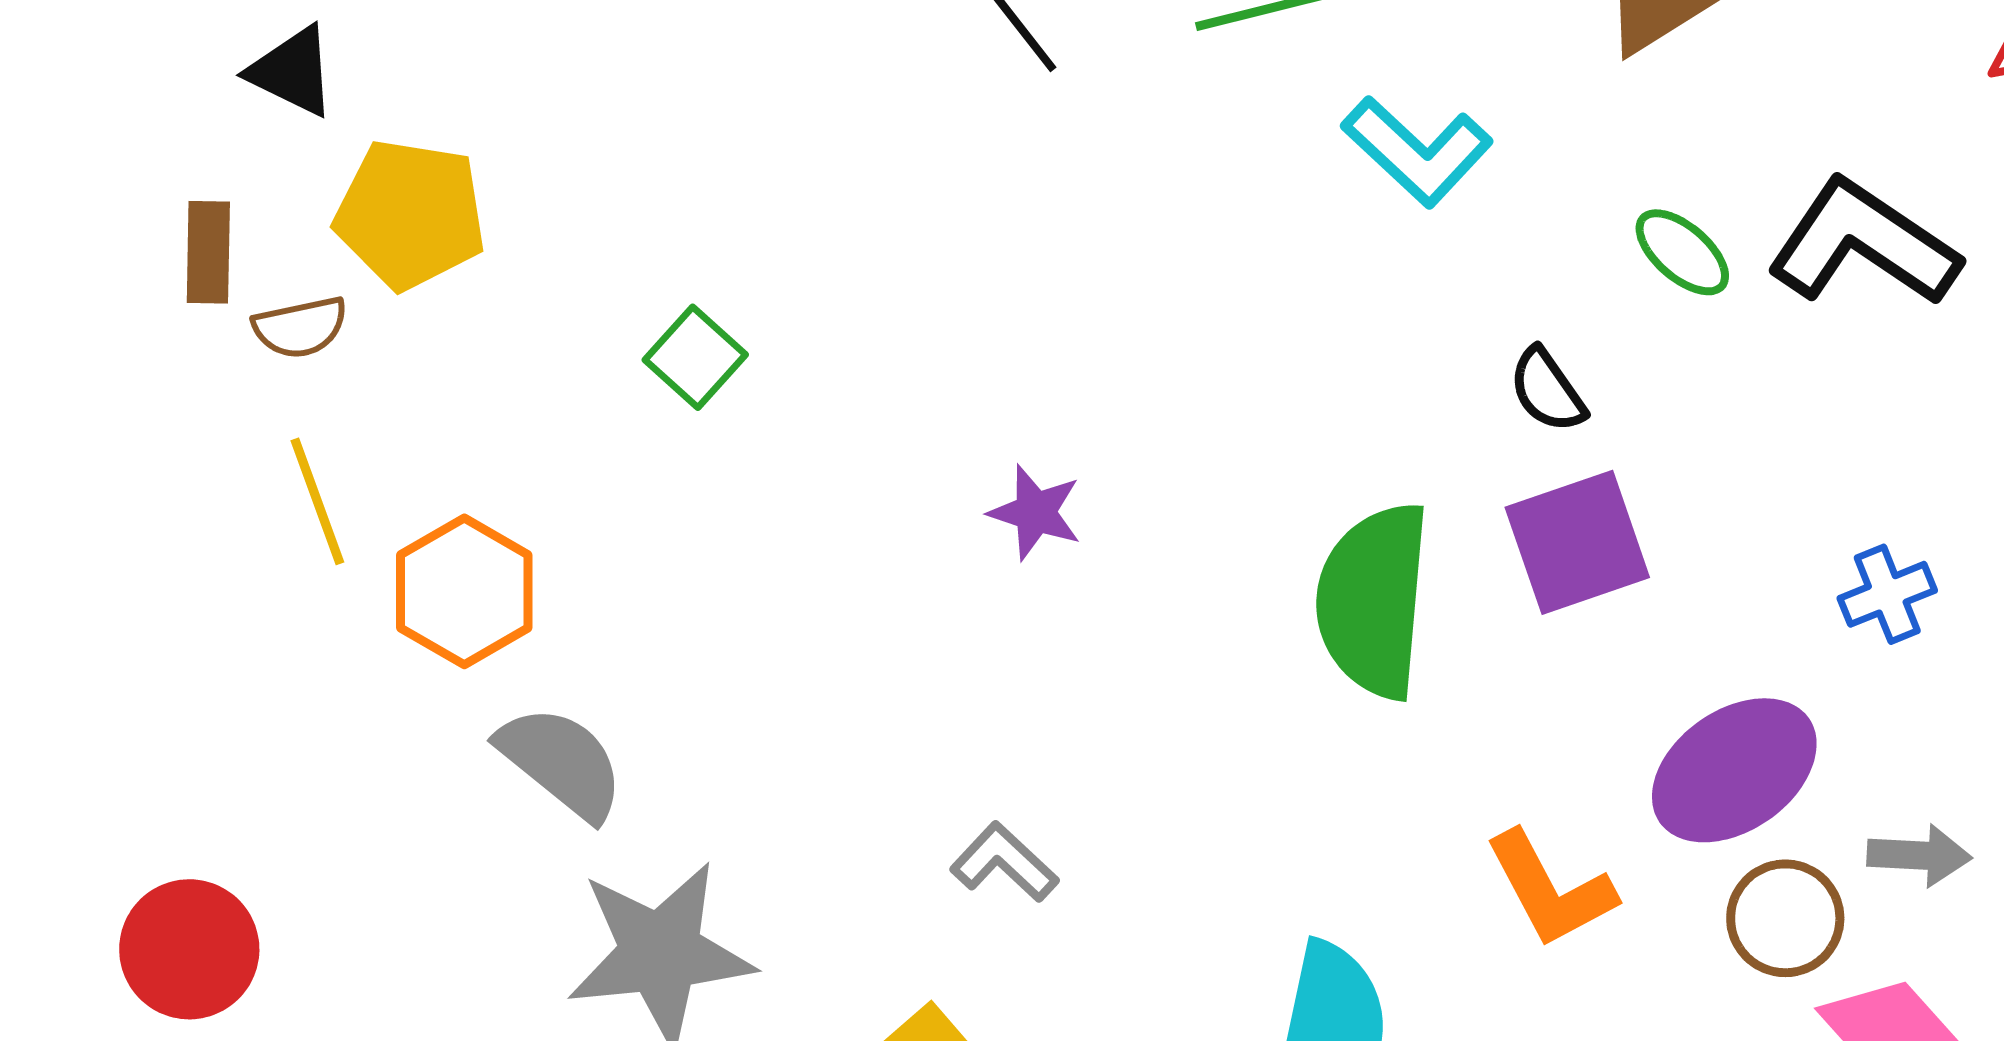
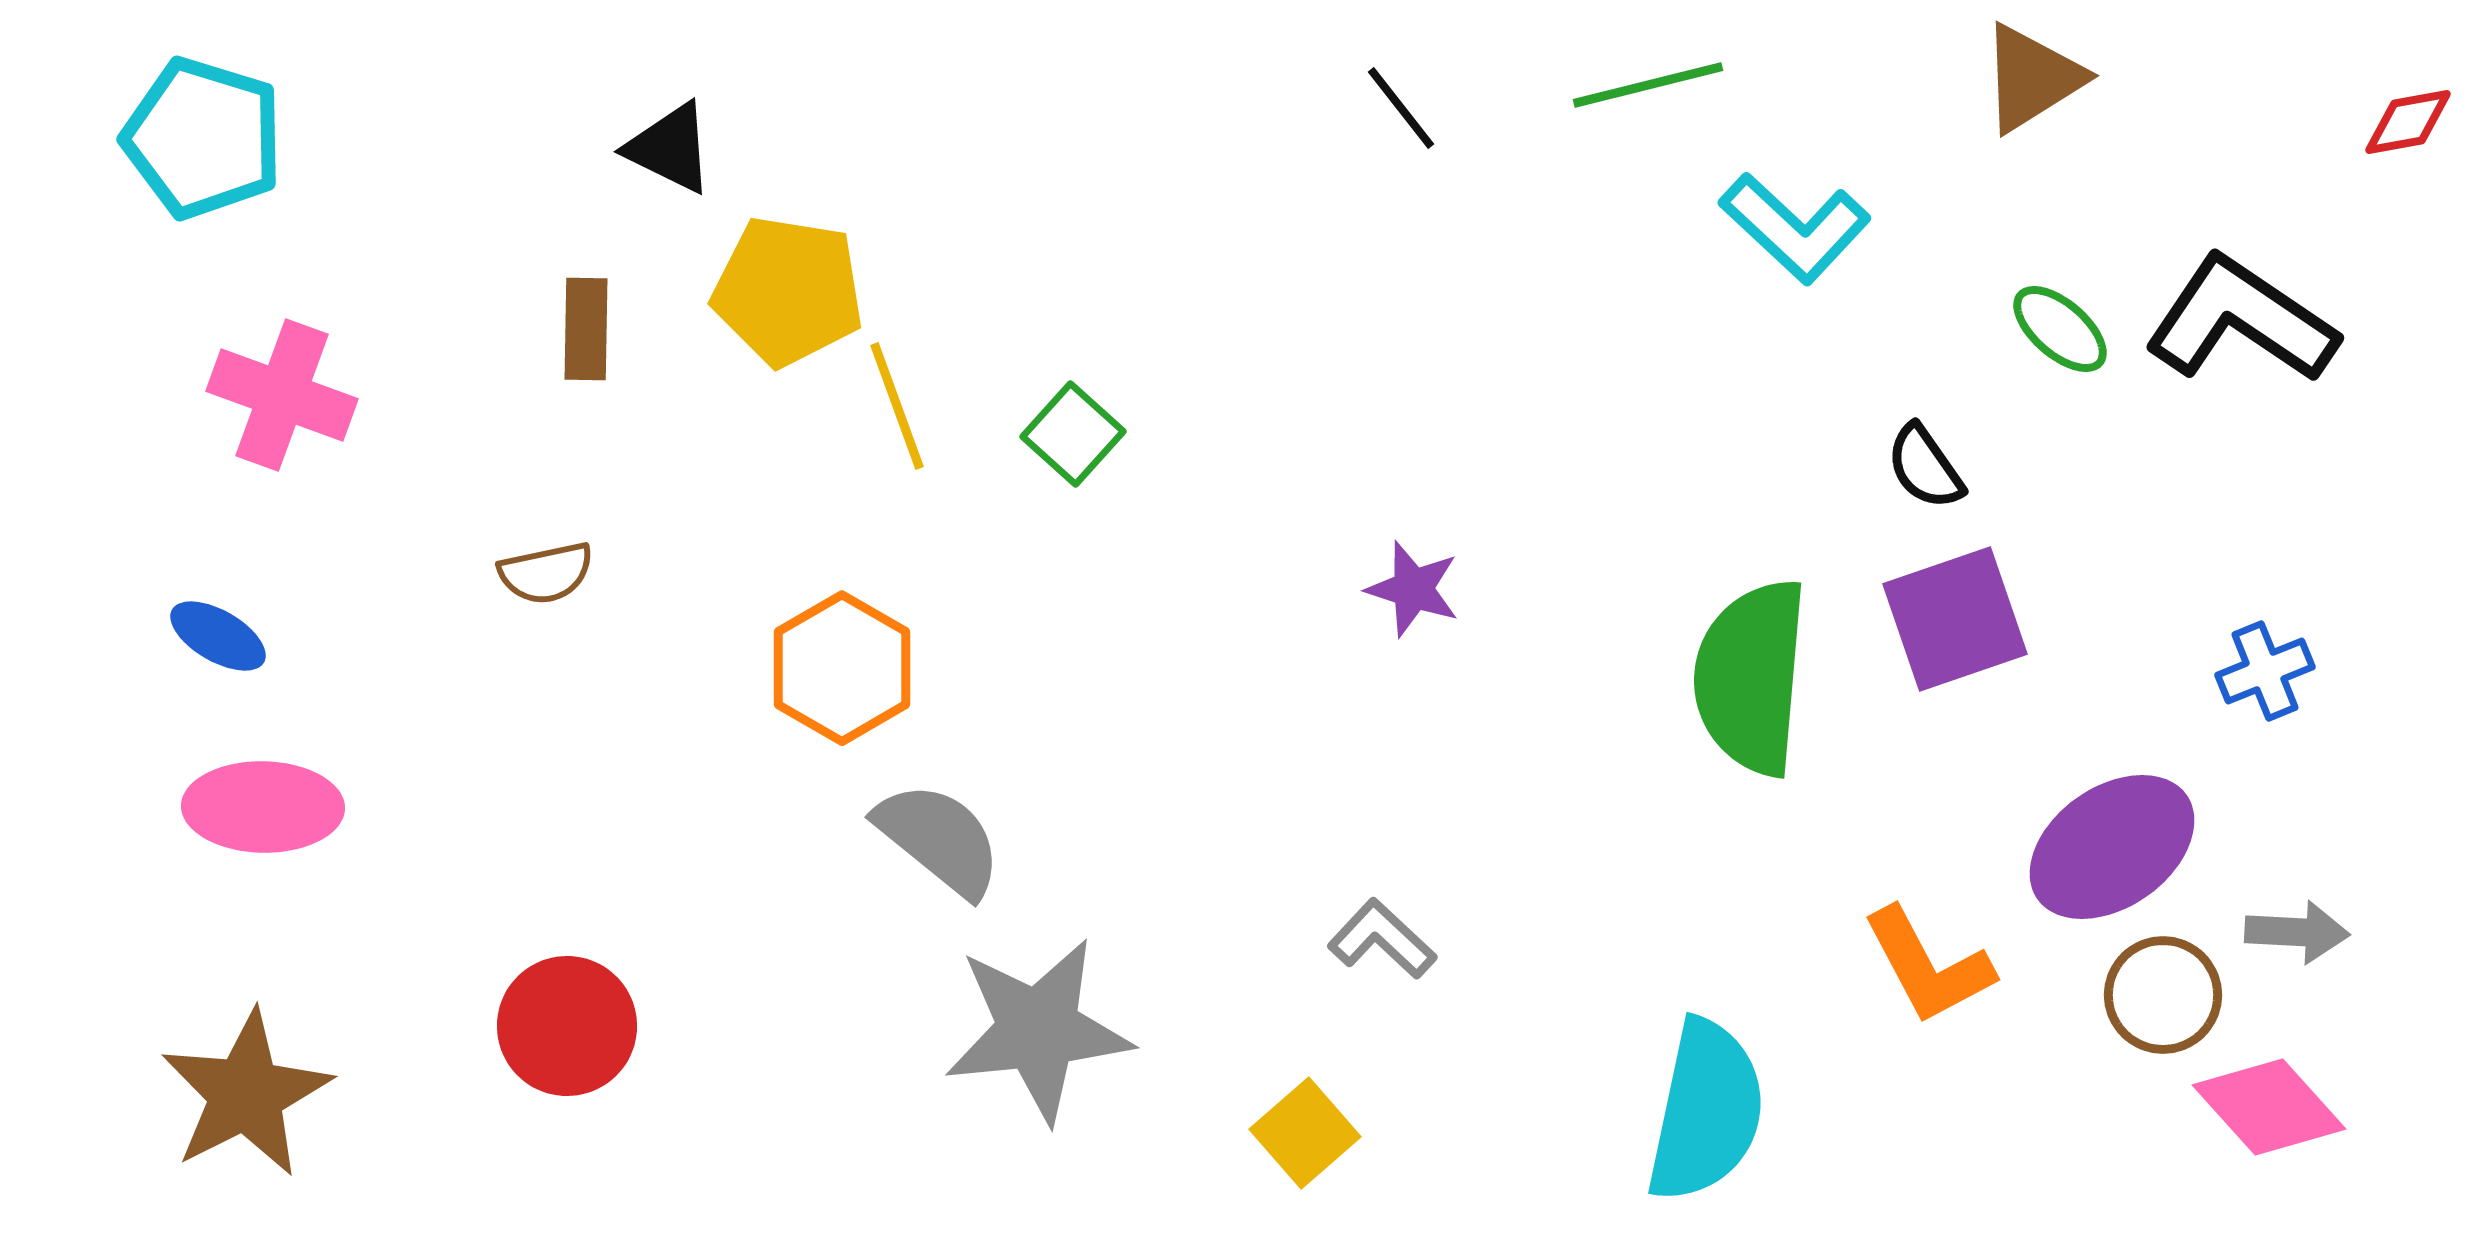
brown semicircle: (300, 327) -> (546, 573), moved
yellow line: (317, 501) -> (897, 406), moved

